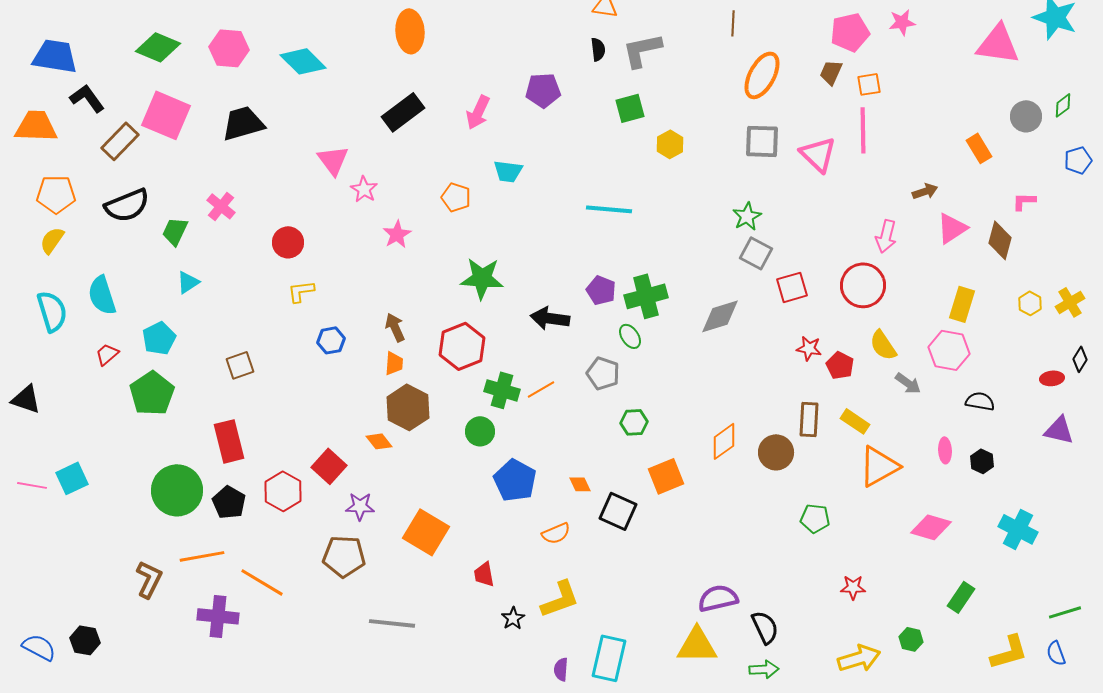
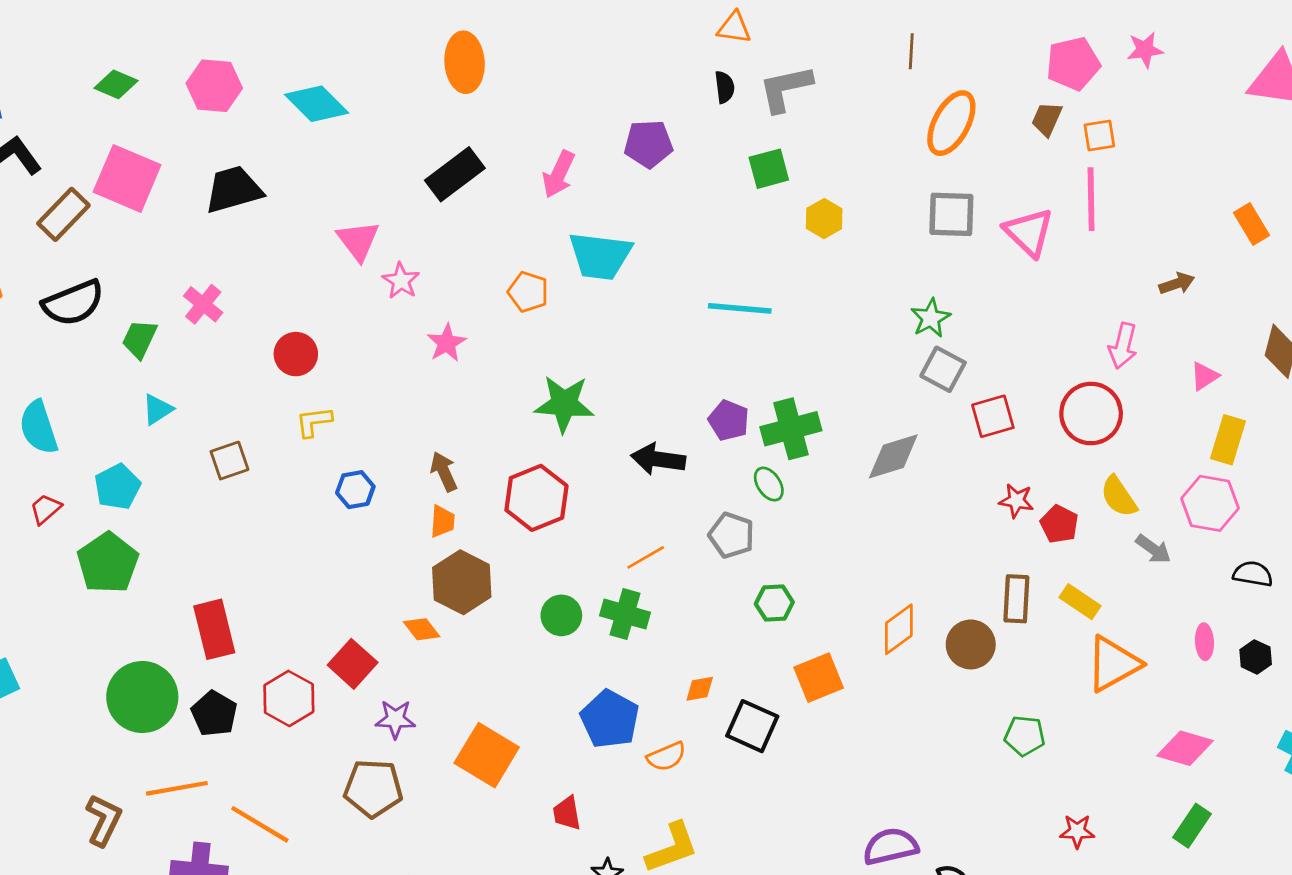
green diamond: (158, 47) -> (116, 84), size x0.7
cyan trapezoid: (508, 171) -> (600, 256), size x1.6
pink triangle: (952, 228) -> (1204, 376), moved, size x0.7
brown square: (240, 365) -> (229, 461), moved
green cross: (502, 390) -> (625, 614), moved
blue pentagon: (515, 480) -> (610, 719), moved
orange diamond: (580, 484) -> (700, 689), turned -75
green rectangle: (961, 597) -> (1192, 826), moved

